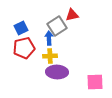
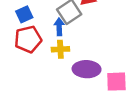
purple ellipse: (57, 72) -> (87, 69), moved

